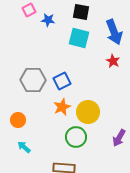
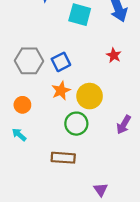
red star: (113, 61) -> (114, 55), moved
orange circle: (18, 120) -> (22, 105), moved

